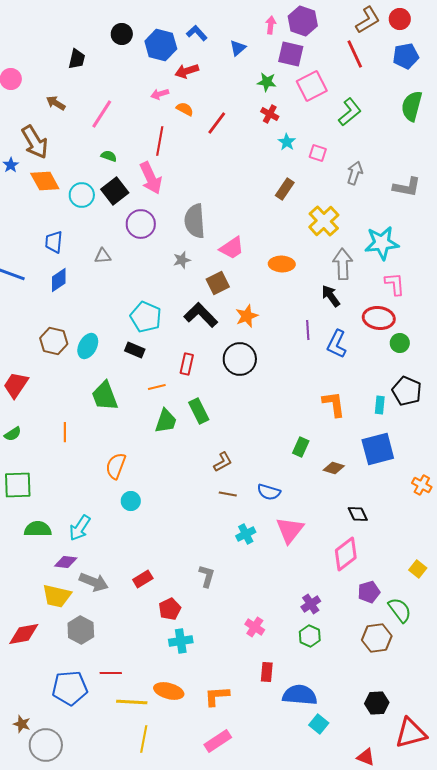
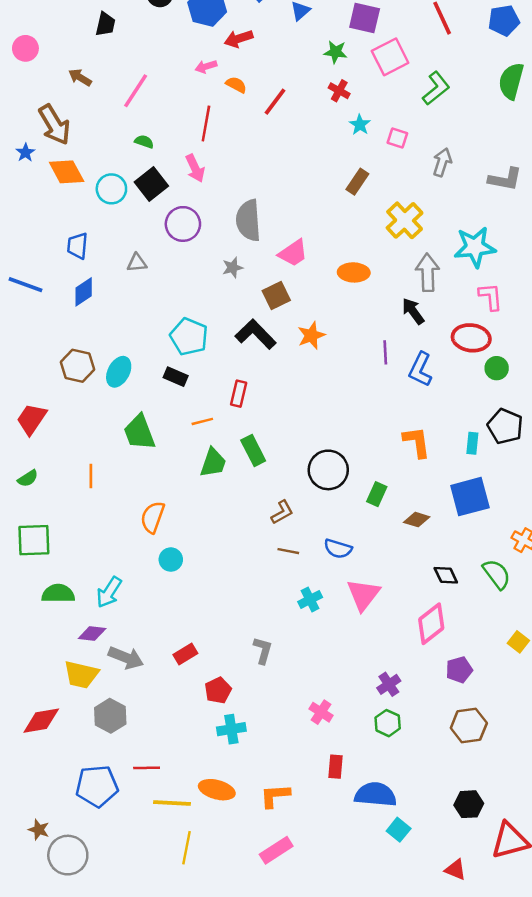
pink arrow: (151, 178) -> (195, 168), size x0.7
black circle: (240, 359) -> (328, 470), moved
green semicircle: (400, 610) -> (497, 574), moved

